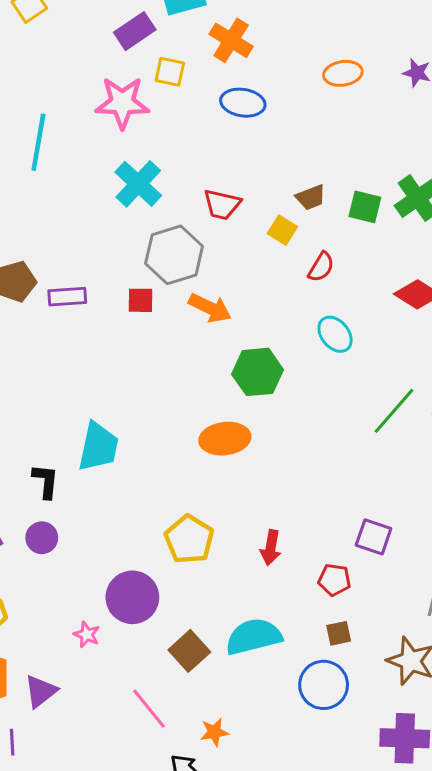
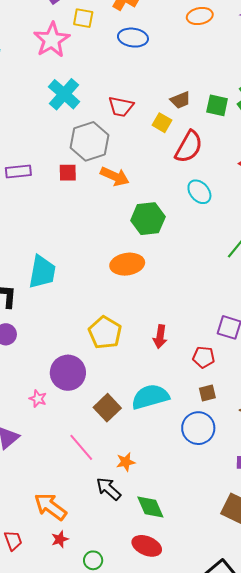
pink star: (122, 103) -> (52, 40), turned -30
red semicircle: (321, 267) -> (189, 147), size x1.6

